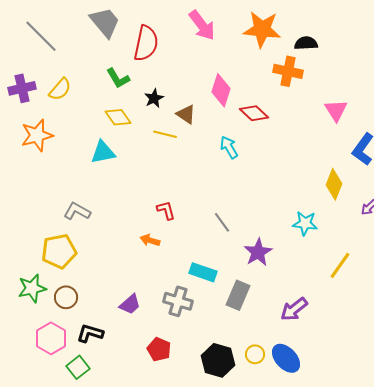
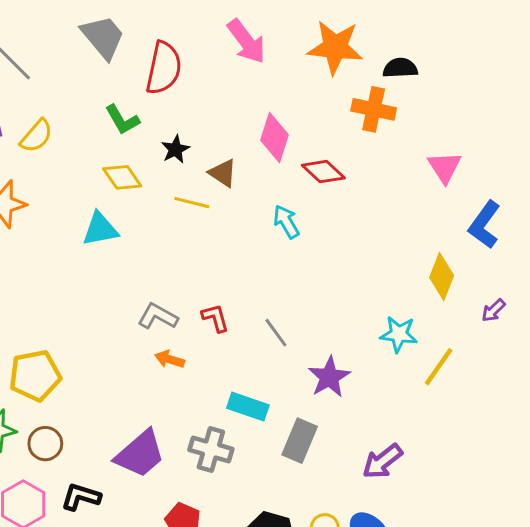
red L-shape: (166, 210) -> (215, 318), moved
gray L-shape: (77, 211) -> (158, 316), moved
yellow line: (340, 265) -> (439, 367), moved
purple trapezoid: (130, 304) -> (140, 454), size x1.6

